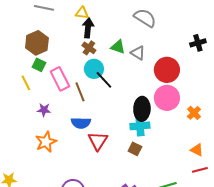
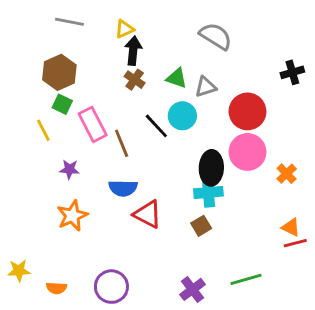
yellow triangle: (82, 13) -> (124, 29), turned -32
gray triangle: (138, 53) -> (206, 87), turned -49
cyan circle: (94, 69) -> (182, 116), moved
red triangle: (98, 141) -> (148, 214), turned -35
brown square: (135, 149) -> (201, 226), turned 32
red line: (200, 170) -> (295, 243), moved

